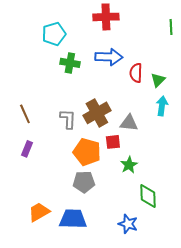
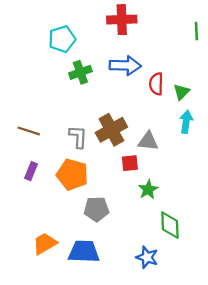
green cross: (70, 63) -> (80, 72), turned -30
brown line: (25, 114) -> (29, 131), turned -48
orange pentagon: (87, 152) -> (72, 175), moved

